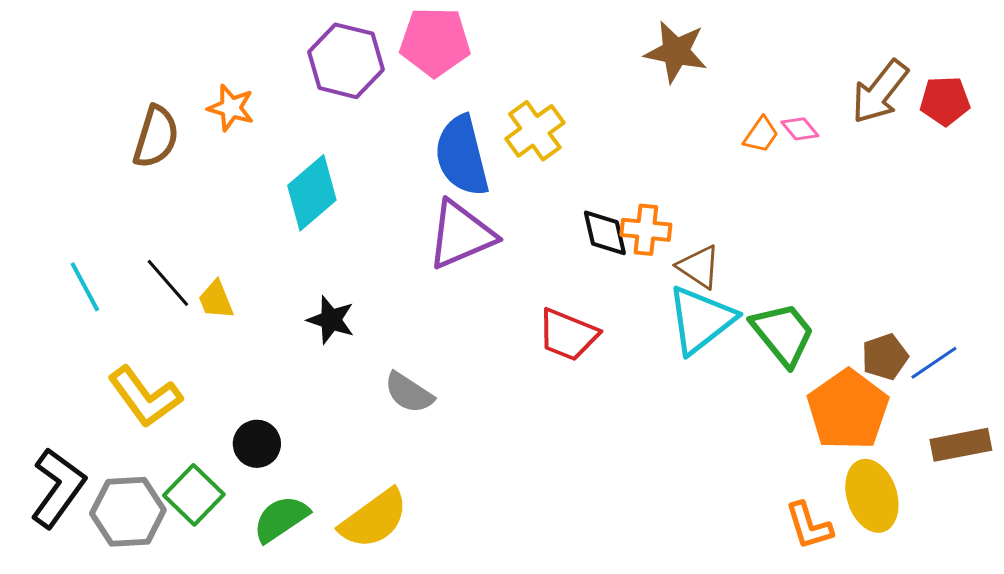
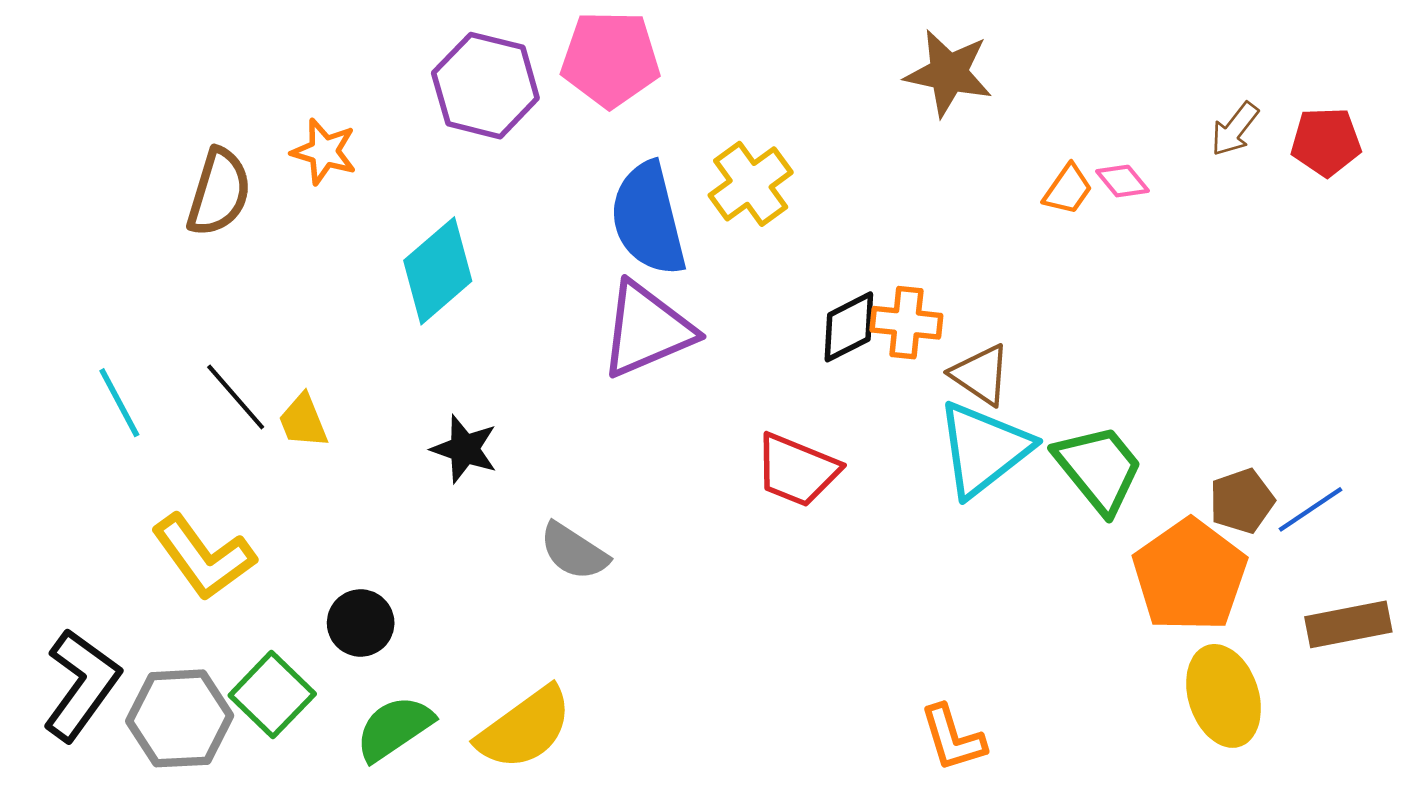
brown arrow: (880, 92) -> (1235, 129), size x0.6
black diamond: (605, 233) -> (849, 327), turned 76
orange L-shape: (809, 526) -> (953, 738), moved

